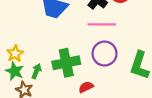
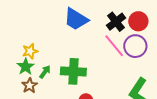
pink line: (102, 24) -> (114, 46), turned 35
purple circle: (105, 54) -> (135, 46), moved

